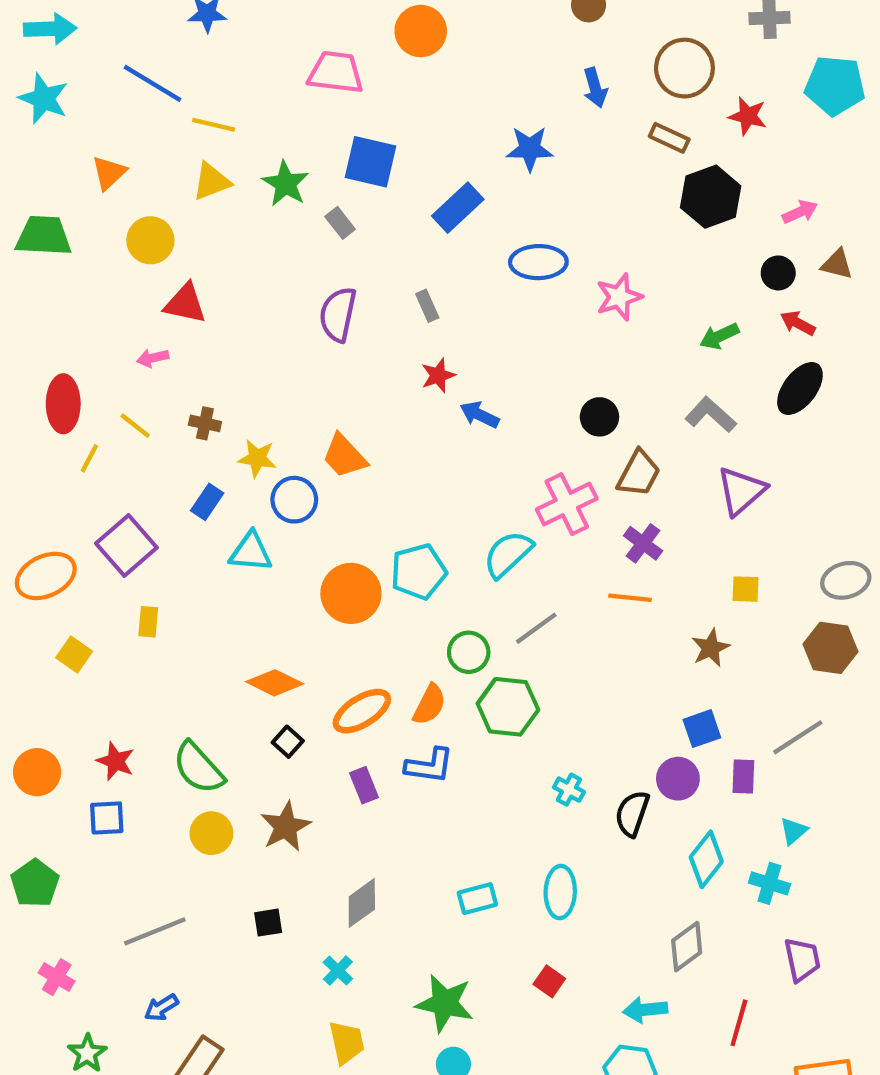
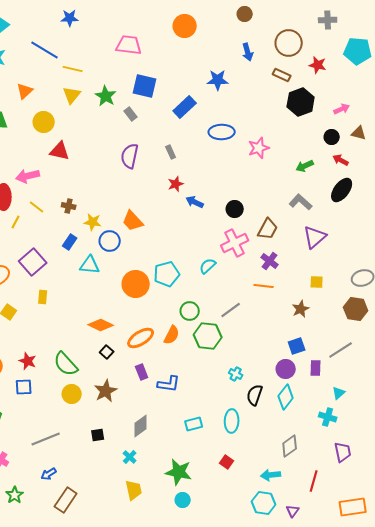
orange circle: (421, 31) -> (185, 26), moved
yellow triangle: (211, 181) -> (72, 95), turned -30
pink arrow: (153, 358) -> (28, 176), moved, size x1.6
black circle: (599, 417) -> (235, 209), moved
cyan semicircle: (508, 554) -> (208, 266), size x0.7
gray line: (536, 628) -> (231, 310), moved
blue L-shape: (429, 766) -> (169, 384), moved
black semicircle: (632, 814) -> (255, 395), moved
cyan diamond: (706, 859) -> (286, 397), moved

